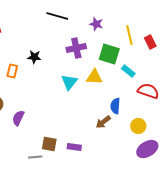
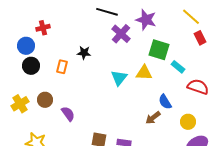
purple star: (96, 24) -> (146, 20), size x1.5
yellow line: (129, 35) -> (191, 17), moved, turned -36
purple cross: (76, 48) -> (121, 34), moved, turned -36
blue semicircle: (115, 106) -> (165, 102), turned -35
purple semicircle: (18, 118) -> (68, 114), turned 119

